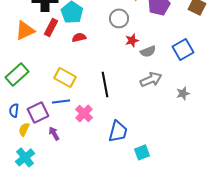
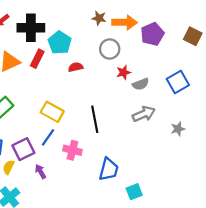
red semicircle: (79, 37) -> (76, 67), moved
blue line: (61, 101) -> (48, 137), turned -48
pink cross: (84, 113) -> (72, 150), turned -30

